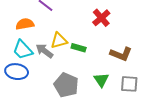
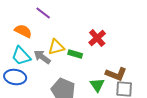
red cross: (101, 18) -> (97, 38), moved
orange semicircle: (25, 24) -> (23, 31), turned 36
brown L-shape: (121, 54) -> (116, 74), moved

